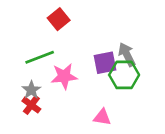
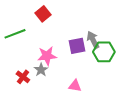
green line: (40, 57) -> (15, 34), moved
green hexagon: (124, 75) -> (104, 52), moved
gray star: (31, 90) -> (41, 70), moved

